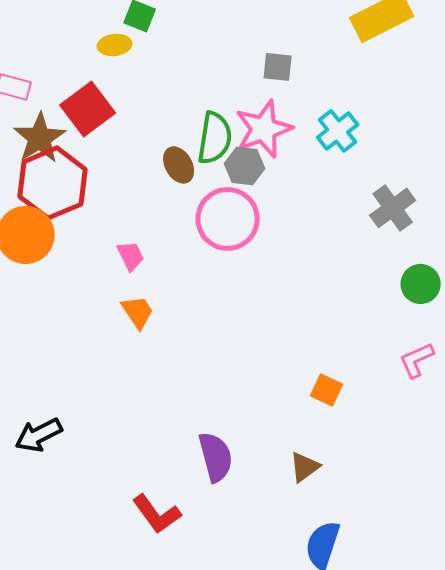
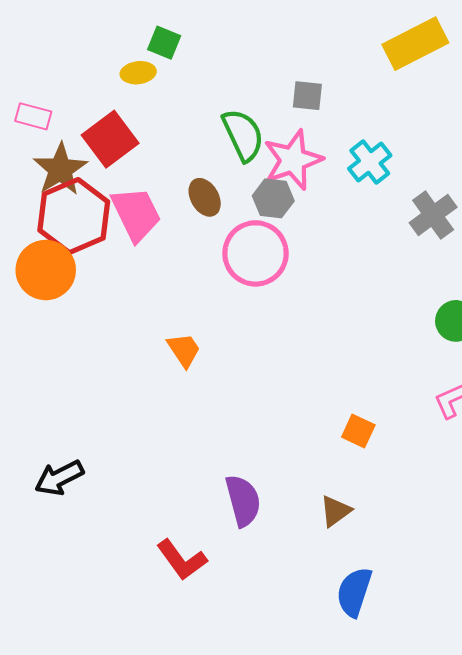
green semicircle: (215, 138) -> (243, 135), moved, turned -34
gray cross: (393, 208) -> (433, 215), moved
pink trapezoid: (131, 256) -> (136, 214), moved, size x1.8
orange trapezoid: (138, 312) -> (184, 350), moved

